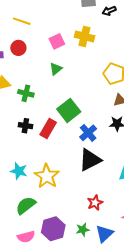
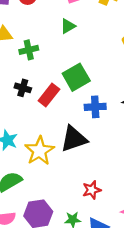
green cross: (26, 93) -> (29, 50), turned -35
blue cross: (88, 133) -> (95, 107), turned 30
black triangle: (90, 160) -> (74, 139), moved

